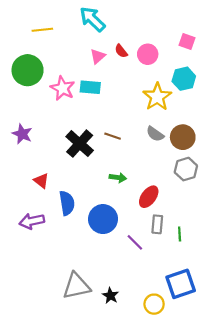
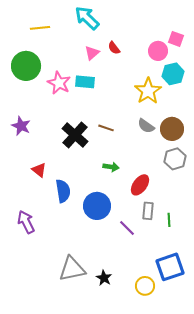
pink circle: (148, 54) -> (158, 51), moved
purple arrow: (32, 221) -> (26, 222), moved, turned 75

